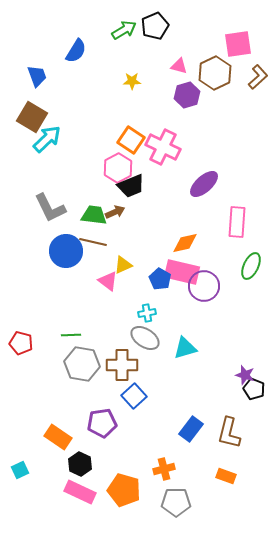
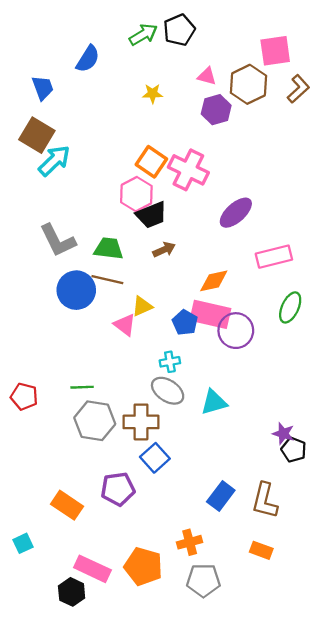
brown arrow: (115, 212) -> (164, 250), moved
pink rectangle: (237, 222) -> (274, 257), turned 72
black hexagon: (80, 464) -> (72, 592), moved

